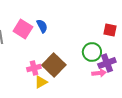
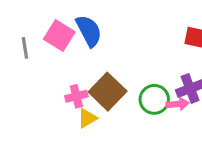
blue semicircle: (42, 26) -> (89, 31), size x1.5
green circle: (92, 52) -> (154, 99), moved

